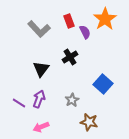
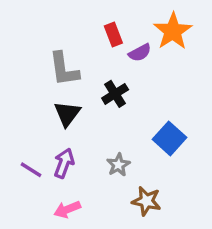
gray L-shape: (39, 29) -> (64, 69), moved, turned 35
purple semicircle: (85, 32) -> (140, 53), turned 88

